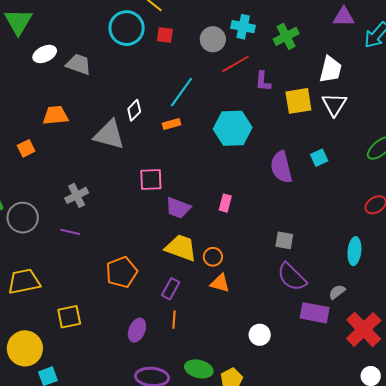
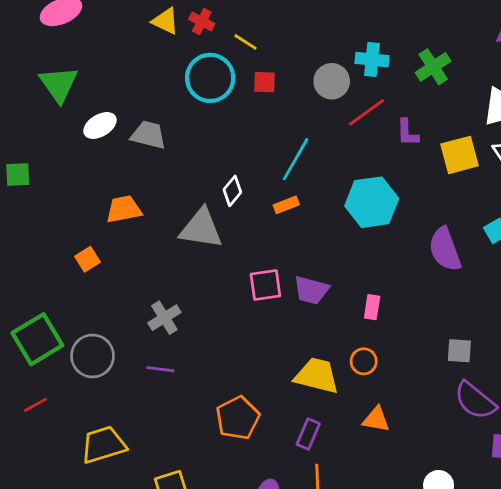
purple trapezoid: (178, 208) -> (311, 290), moved
orange circle: (213, 257) -> (364, 361), moved

